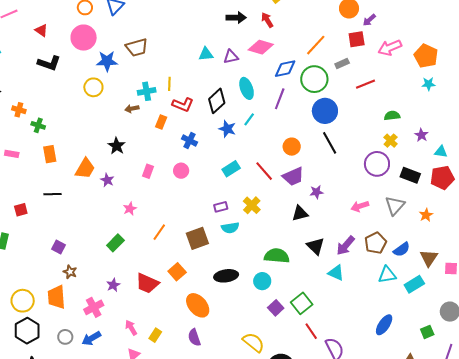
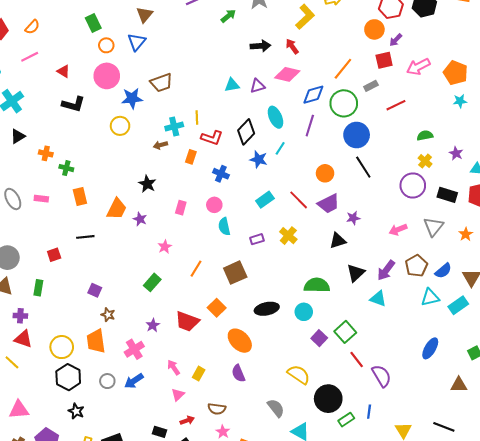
cyan semicircle: (230, 228) -> (224, 227), moved, turned 90
black triangle: (316, 246) -> (356, 273), turned 36

